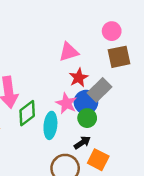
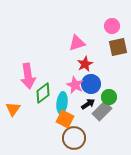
gray rectangle: (99, 90) -> (102, 111), moved
green circle: (87, 118) -> (109, 97), moved
black arrow: (82, 143) -> (88, 104), moved
orange square: (98, 160) -> (65, 119), moved

